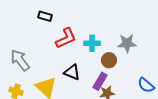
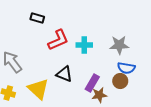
brown circle: (109, 60) -> (120, 81), moved
blue semicircle: (146, 85) -> (126, 68), moved, turned -30

